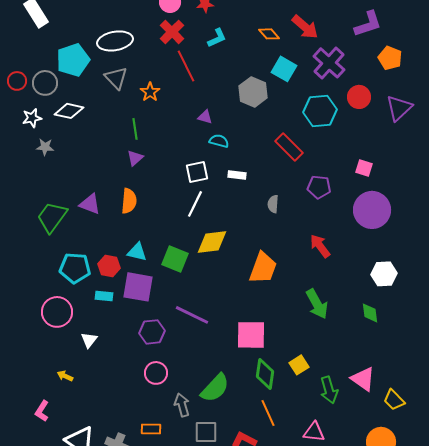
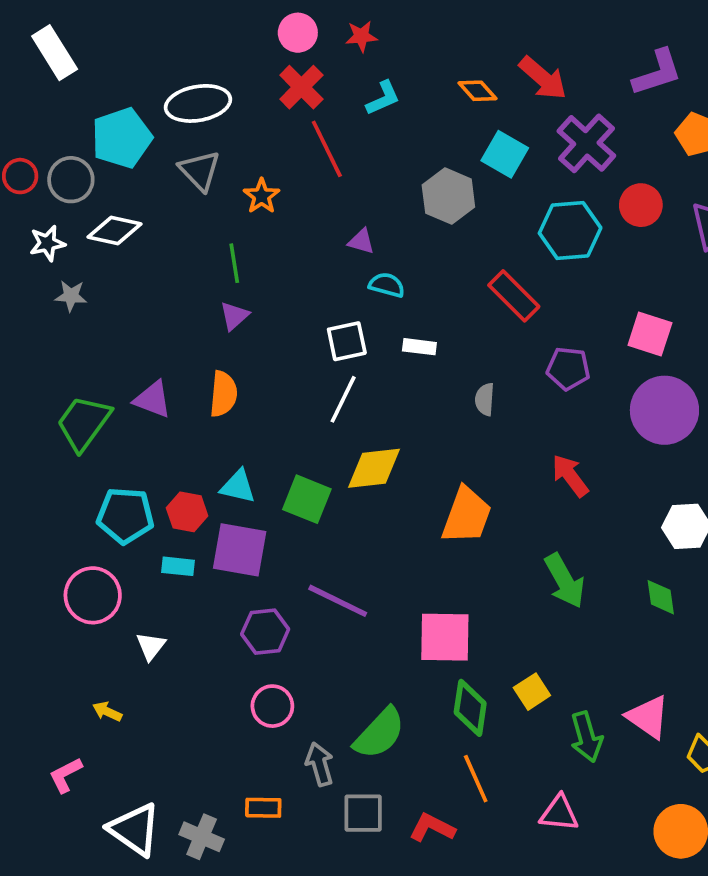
pink square: (364, 168) -> (650, 334), size x1.4
pink L-shape: (42, 411) -> (65, 775), turned 30

